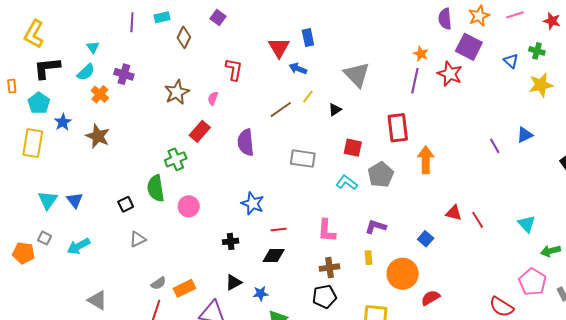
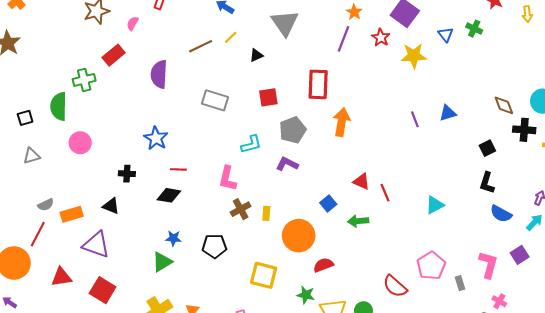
red star: (450, 74) -> (381, 38), size x0.7
yellow star: (541, 85) -> (414, 56), moved
red square: (353, 148) -> (268, 97), turned -30
cyan L-shape: (347, 183) -> (251, 144), moved, turned 120
pink circle: (189, 206) -> (80, 143), moved
cyan triangle: (527, 224) -> (435, 205), turned 36
purple L-shape: (376, 227) -> (287, 164), moved
green arrow: (551, 251) -> (358, 221), moved
brown cross: (330, 268) -> (241, 209), moved, turned -30
black triangle: (234, 282) -> (111, 206), moved, turned 42
blue star: (260, 293) -> (173, 238), moved

